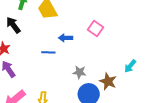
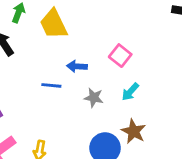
cyan arrow: (130, 66) -> (130, 92), moved
gray star: (79, 72) -> (94, 98), moved

